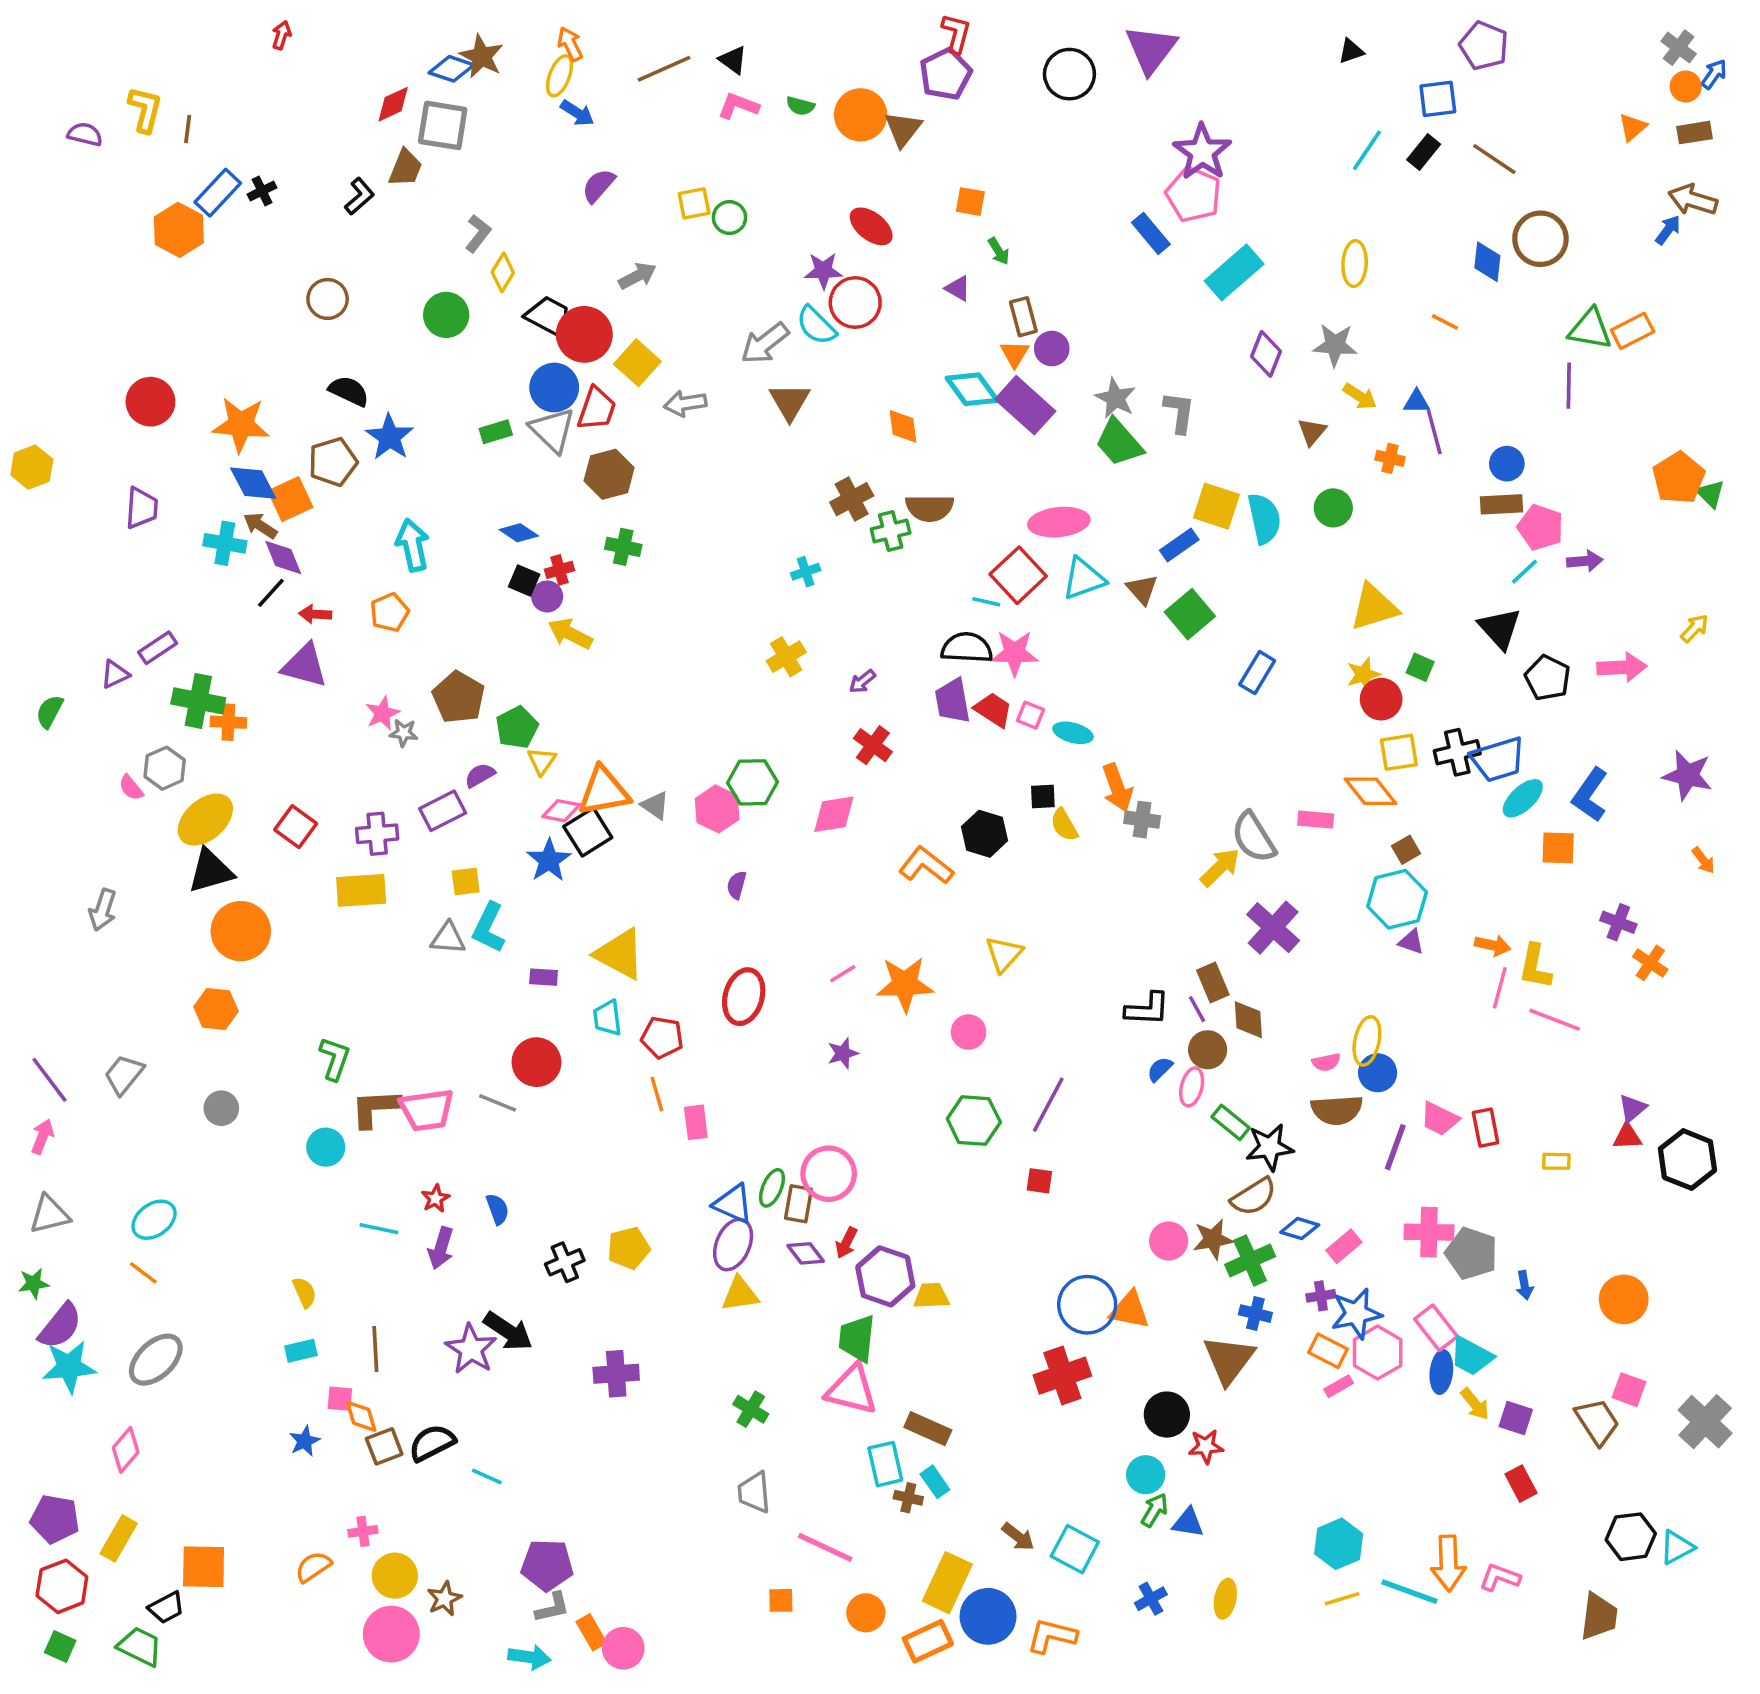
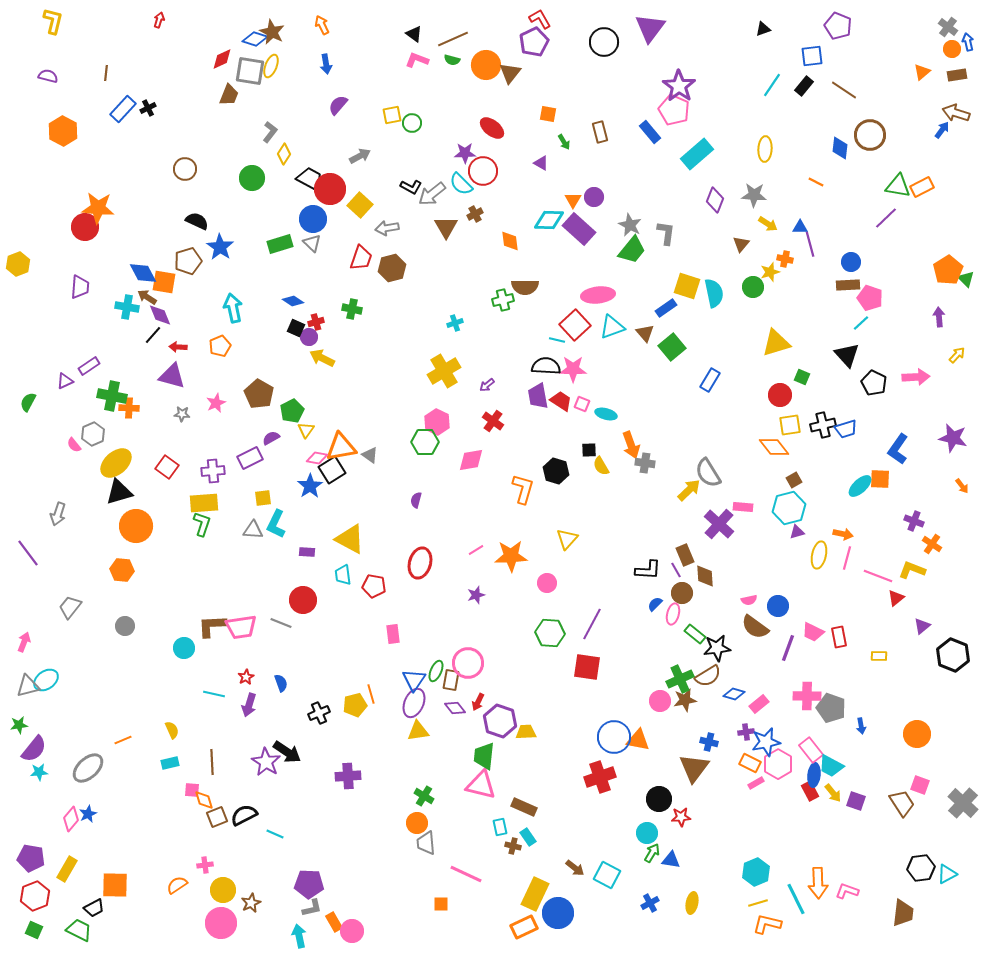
red L-shape: (956, 33) -> (540, 19), turned -45
brown line: (664, 69) -> (453, 39), moved
blue arrow: (1714, 74) -> (968, 42), turned -48
yellow ellipse: (560, 76) -> (271, 66), moved
yellow L-shape: (145, 110) -> (53, 21), moved
blue arrow: (577, 113) -> (326, 64), turned 48
black L-shape: (359, 196) -> (411, 187), moved, turned 70
orange hexagon: (179, 230) -> (63, 131), moved
brown rectangle: (1023, 317) -> (600, 132), moved
purple line: (1569, 386) -> (886, 218), turned 45
cyan diamond: (972, 389) -> (549, 220), turned -52
red trapezoid: (597, 409) -> (361, 258), moved
orange star: (241, 425) -> (98, 208), moved
gray triangle: (552, 430) -> (312, 243), size x0.7
green rectangle: (496, 432) -> (280, 244), size x1.4
green trapezoid: (1119, 442) -> (632, 250), turned -100
brown hexagon: (609, 474) -> (392, 268), moved
orange square: (290, 499) -> (164, 282), turned 35
brown cross: (852, 499) -> (475, 214), moved, size x0.7
purple arrow: (1585, 561) -> (939, 317), moved, turned -90
yellow cross: (786, 657) -> (444, 371), size x1.5
yellow star: (1363, 674) -> (770, 272), moved
gray star: (404, 733) -> (182, 414), moved
blue trapezoid: (1498, 759) -> (846, 429), size x0.7
cyan ellipse: (1523, 798) -> (860, 486), moved
pink hexagon: (717, 809) -> (437, 422), moved
pink rectangle: (1316, 820) -> (743, 507), moved
orange L-shape: (926, 866) -> (523, 489), turned 68
purple triangle: (1411, 942) -> (797, 532), turned -35
yellow L-shape: (1535, 967) -> (912, 570), moved, turned 100
yellow ellipse: (1367, 1041) -> (819, 555), moved
green L-shape: (335, 1059) -> (202, 524), moved
purple line: (50, 1080) -> (28, 553), moved
orange line: (657, 1094) -> (371, 694), moved
brown semicircle: (1337, 1110) -> (755, 627), turned 40
red triangle: (1627, 1137) -> (896, 598), moved, turned -36
red square: (1039, 1181) -> (587, 667), size x1.8
blue triangle: (733, 1204) -> (414, 680), turned 40
cyan ellipse: (154, 1220) -> (46, 680), moved
green cross: (1250, 1260) -> (680, 679), moved
orange line: (143, 1273) -> (123, 740), moved, turned -60
cyan star: (69, 1367) -> (39, 772), size x0.6
blue star: (305, 1441) -> (88, 814), moved
cyan rectangle: (885, 1464) -> (500, 827), size x0.7
red rectangle: (1521, 1484) -> (810, 791), moved
cyan line: (1409, 1592) -> (796, 899), turned 44
orange circle: (866, 1613) -> (417, 823), moved
orange L-shape: (1052, 1636) -> (767, 924), moved
cyan arrow: (529, 1657) -> (299, 936), turned -110

